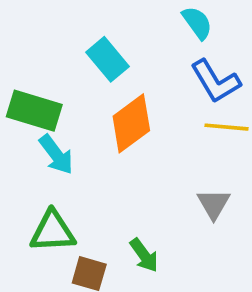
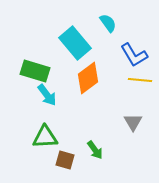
cyan semicircle: (197, 23) -> (108, 23), moved
cyan rectangle: (107, 59) -> (75, 43), size x1.4

